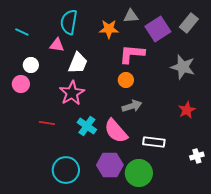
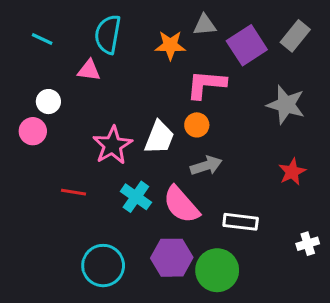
cyan line: (22, 32) -> (42, 39), moved
white trapezoid: (78, 63) -> (159, 137), moved

